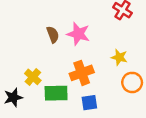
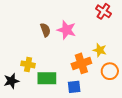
orange cross: (82, 73) -> (81, 63), moved
yellow cross: (33, 77) -> (28, 64), turned -32

